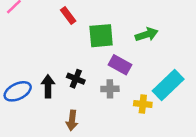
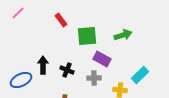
cyan rectangle: (168, 85) -> (140, 75), size x0.7
black arrow: (48, 86) -> (43, 65), moved

